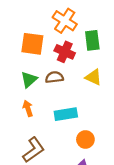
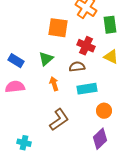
red cross: (65, 52) -> (86, 46), moved
brown semicircle: (54, 77) -> (77, 67), moved
green triangle: (29, 80) -> (46, 59), moved

